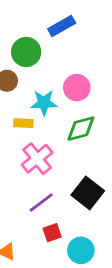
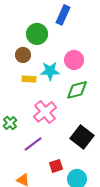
blue rectangle: (62, 26) -> (63, 15), turned -36
yellow rectangle: (23, 123) -> (29, 79), moved
purple line: (41, 202) -> (33, 144), moved

